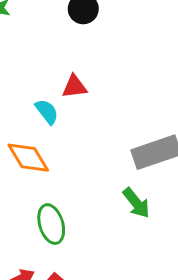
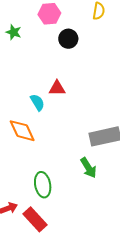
green ellipse: (51, 224) -> (43, 185), moved

